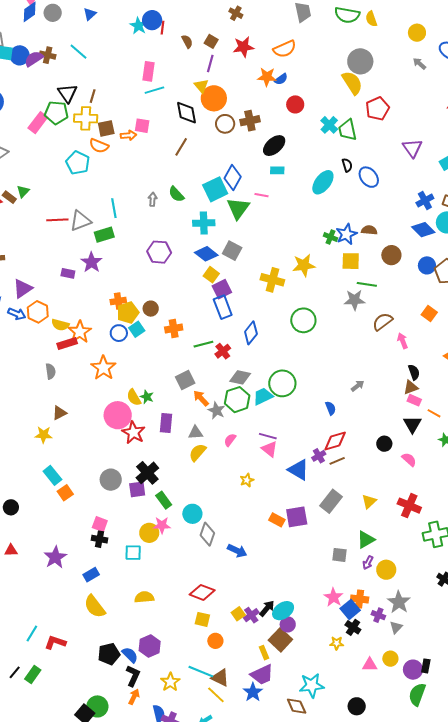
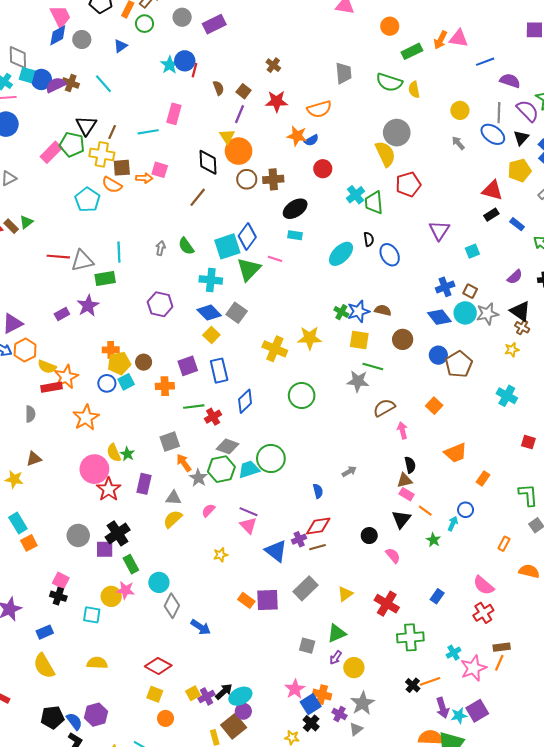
cyan line: (154, 90) -> (148, 132), moved
purple rectangle: (68, 273) -> (62, 314), turned -48
purple square: (222, 289) -> (188, 366), moved

